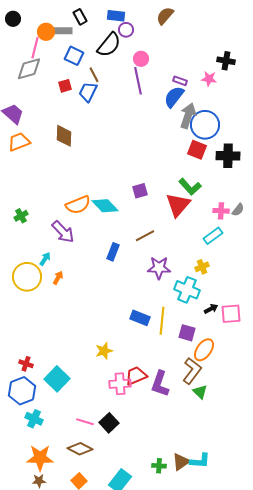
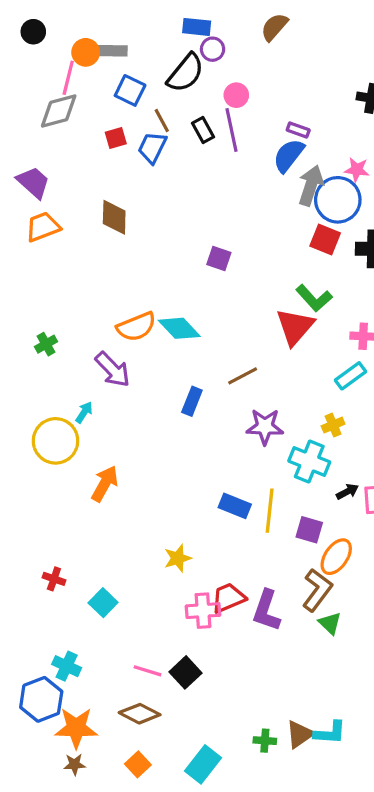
black rectangle: (80, 17) -> (203, 130), moved
pink star: (209, 79) -> (357, 170), moved
purple square: (140, 191) -> (219, 259), moved, turned 35
orange arrow: (58, 278) -> (105, 484), moved, size x1.6
cyan square: (57, 379) -> (103, 603), size x0.7
blue hexagon: (22, 391) -> (41, 699), moved

